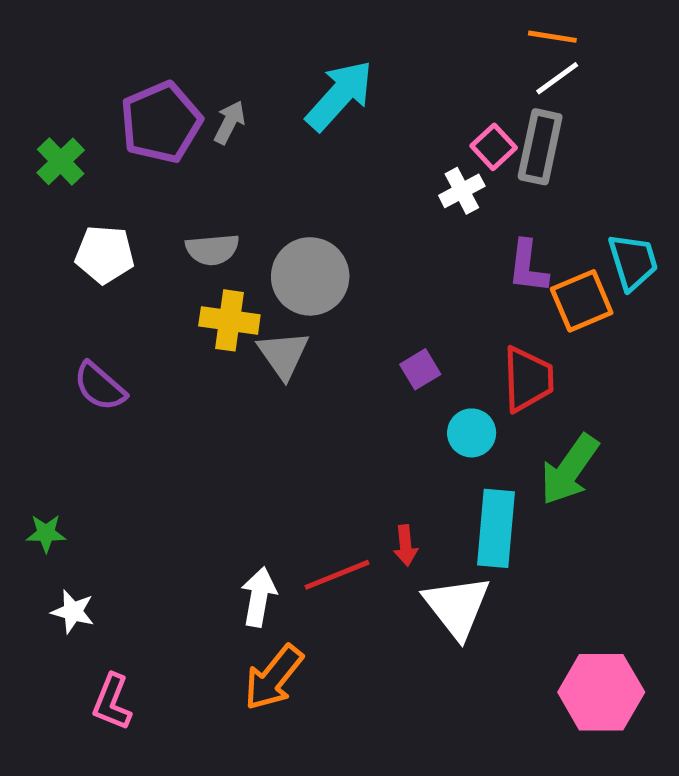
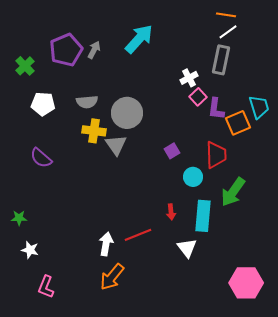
pink square: (494, 147) -> (198, 97), moved
red arrow: (406, 545) -> (171, 212), moved
white triangle: (457, 607) -> (187, 248), size x0.7

